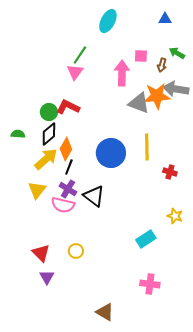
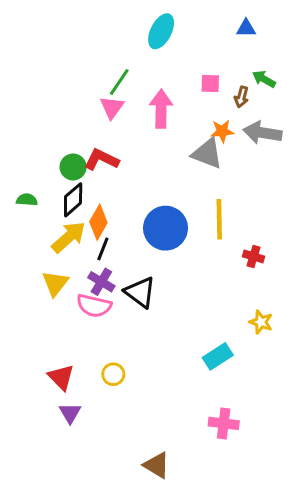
pink arrow: (122, 73) -> (161, 109), moved
orange star: (157, 96) -> (222, 131), moved, size x0.6

